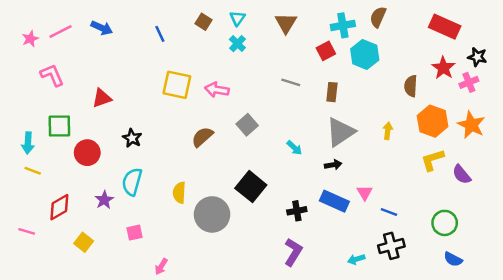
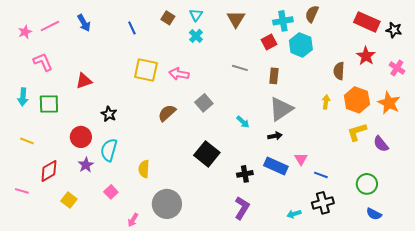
blue arrow: (102, 28) -> (84, 23), turned 36
black star: (477, 57) -> (394, 30), moved
pink cross: (469, 82) -> (397, 68), moved, turned -35
yellow arrow: (388, 131) -> (326, 102), moved
cyan arrow: (28, 143) -> (23, 97), moved
red circle: (87, 153) -> (81, 137), moved
yellow semicircle: (179, 193) -> (144, 169), moved
gray circle: (212, 214) -> (167, 204), moved
pink square: (134, 233) -> (111, 192), turned -32

